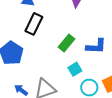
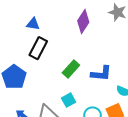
cyan square: (75, 69) -> (69, 100), moved

